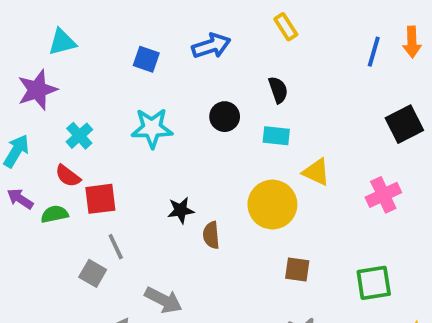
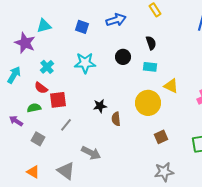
cyan triangle: (62, 42) -> (44, 26), moved
purple star: (37, 90) -> (25, 43), turned -30
purple arrow: (20, 199) -> (16, 121), moved
gray line: (116, 247) -> (66, 125), turned 64
brown square: (297, 270) -> (161, 137), turned -32
gray square: (93, 273) -> (38, 139), moved

